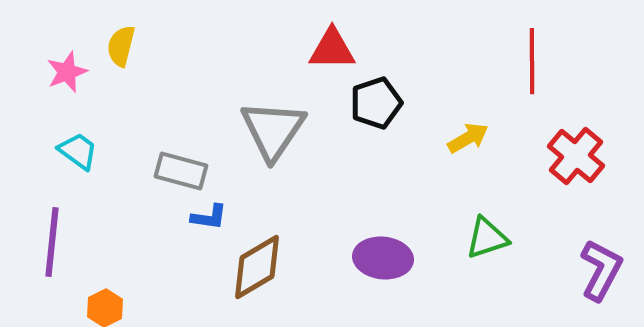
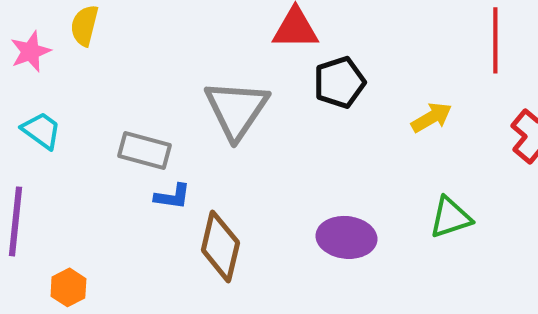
brown diamond: (257, 267) -> (220, 246), turned -46

